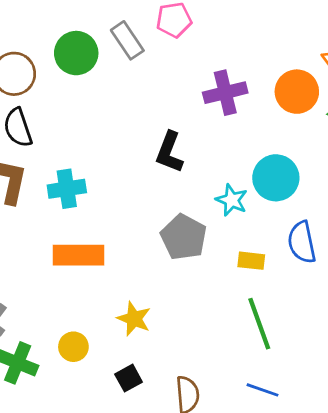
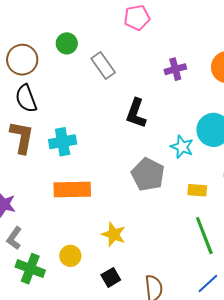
gray rectangle: (127, 40) -> (103, 66), moved
green circle: (76, 53) -> (67, 43), size x0.7
purple cross: (225, 93) -> (175, 69), size x0.7
blue line: (263, 390) -> (208, 284), turned -60

